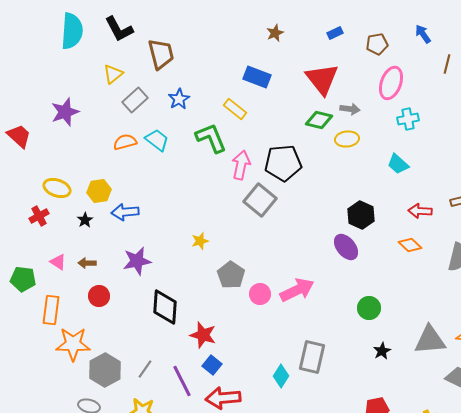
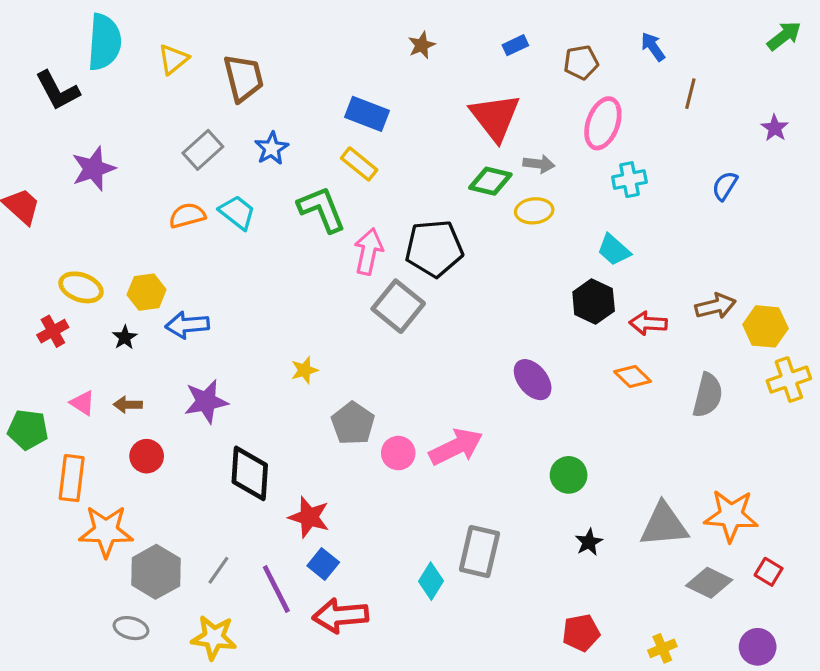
black L-shape: (119, 29) -> (58, 90), moved
yellow triangle: (113, 74) -> (173, 59), moved
blue rectangle: (257, 77) -> (367, 114), moved
black hexagon: (361, 215) -> (594, 301), moved

